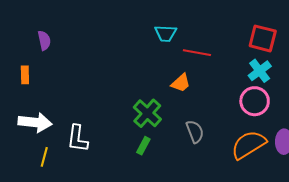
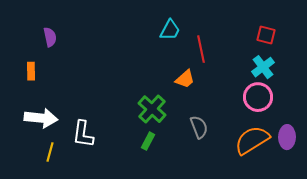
cyan trapezoid: (166, 33) -> (170, 30), turned -65
red square: (263, 38) -> (266, 35), size x0.7
red line: (197, 53) -> (201, 49), turned 68

